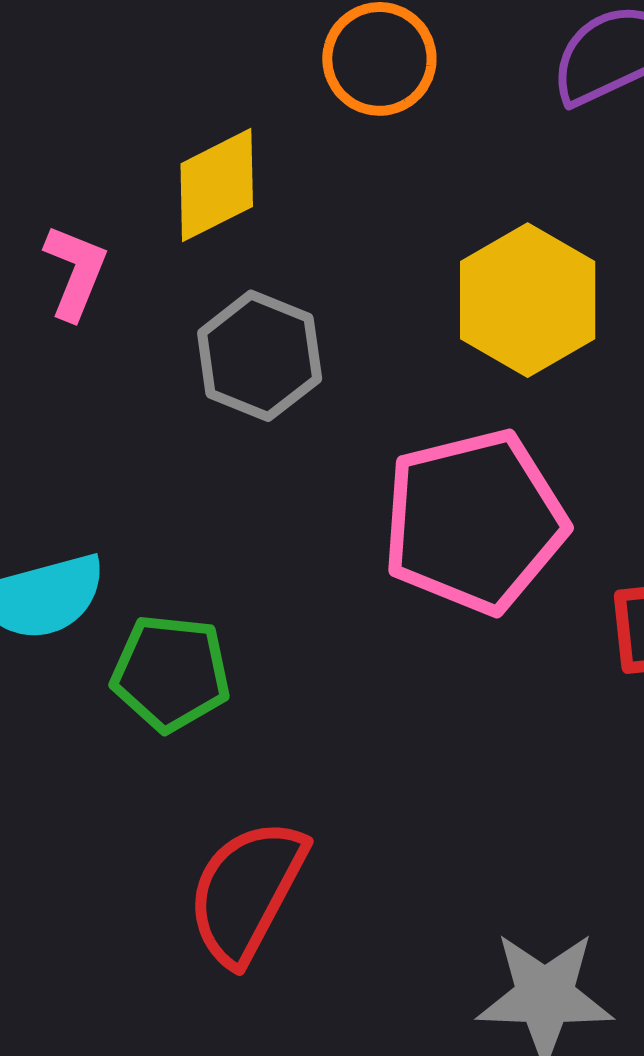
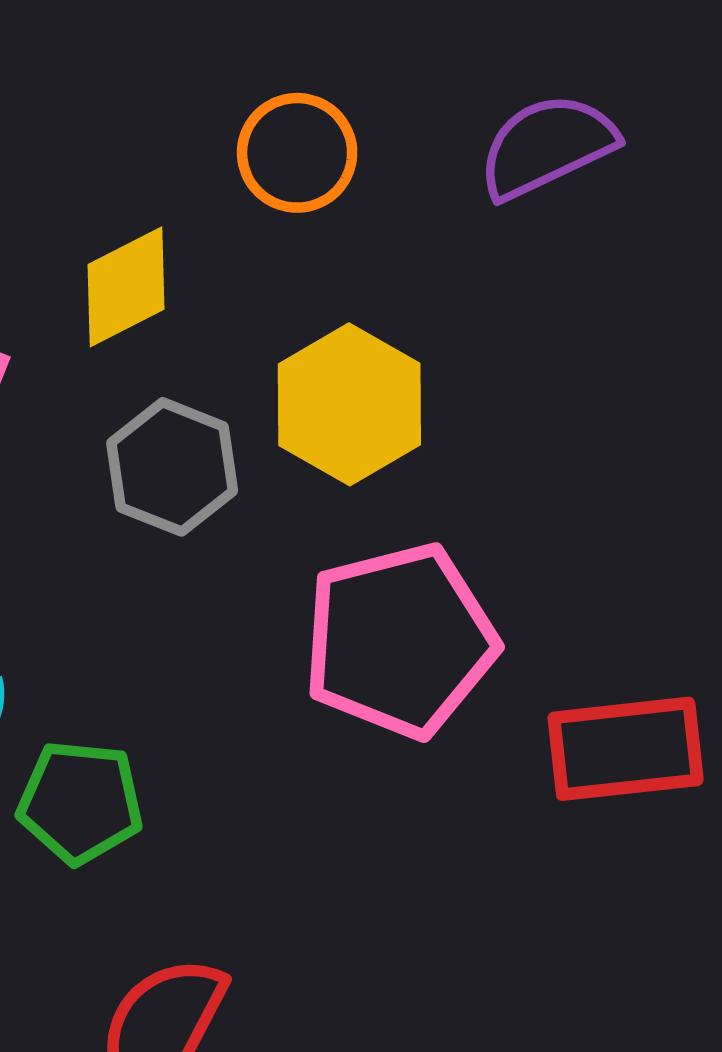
yellow hexagon: (528, 300) -> (349, 404), moved

